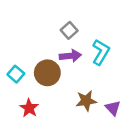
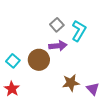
cyan L-shape: (101, 52) -> (79, 31), moved
red star: (29, 108) -> (12, 89), moved

